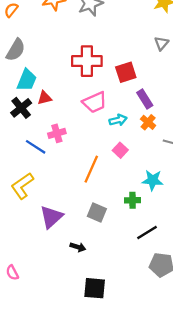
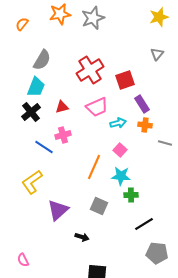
gray semicircle: (16, 50) -> (42, 60), moved
red cross: (87, 61) -> (90, 70), turned -32
red triangle: (45, 98) -> (62, 107), moved
orange cross: (148, 122) -> (145, 125), turned -32
cyan star: (153, 180) -> (121, 176), moved

